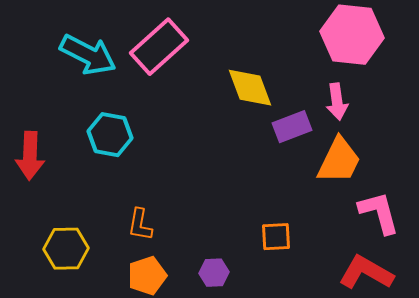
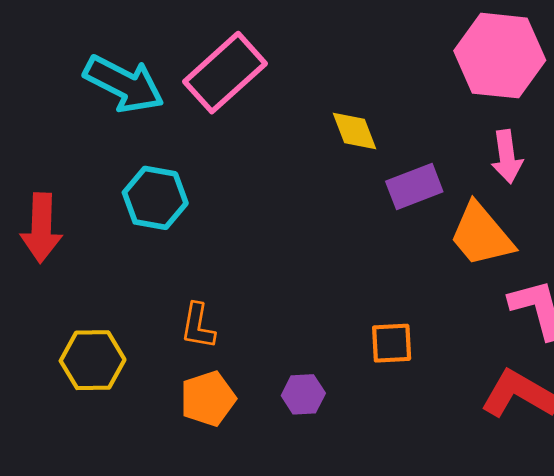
yellow diamond: (250, 88) -> (355, 131), size x0.7
pink arrow: (337, 102) -> (507, 157), moved
orange trapezoid: (339, 161) -> (481, 235), turned 114

